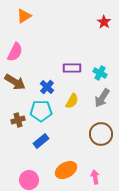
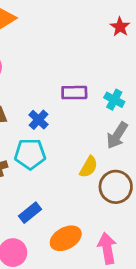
yellow semicircle: (72, 101) -> (89, 167), moved
blue rectangle: (41, 141) -> (30, 213), moved
pink arrow: (95, 177) -> (107, 248), size x1.5

